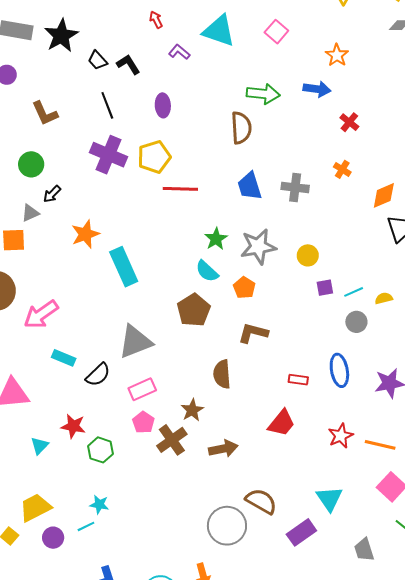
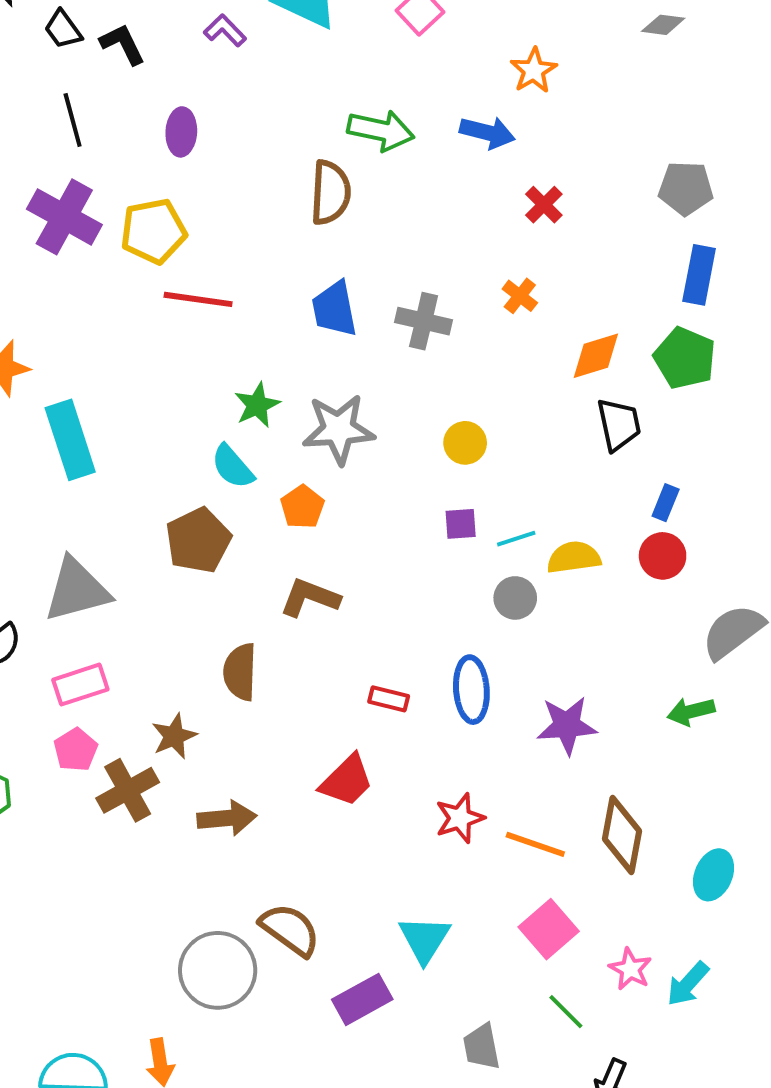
yellow circle: (308, 255) -> (465, 443), moved
yellow semicircle: (384, 298) -> (574, 557), size x1.5

